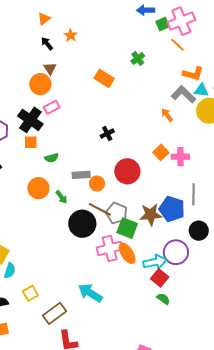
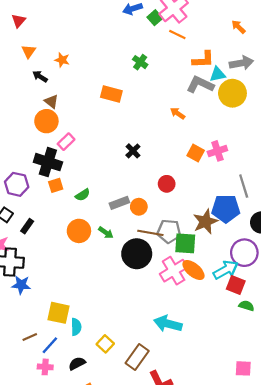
orange arrow: (167, 115) -> (178, 113), moved
red circle: (127, 171) -> (167, 184), size x0.6

